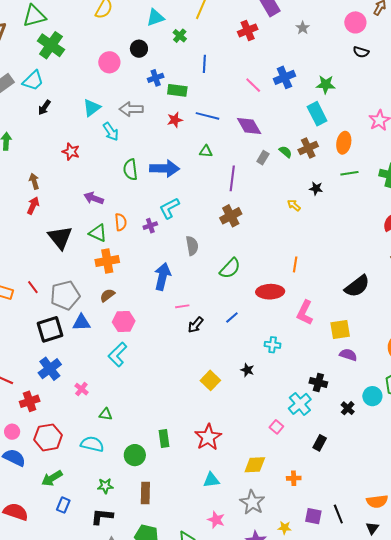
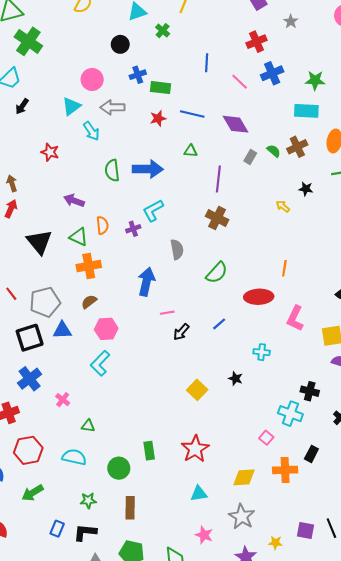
red cross: (248, 30) -> (256, 42), moved
pink circle: (109, 62) -> (92, 79), moved
blue line: (204, 64) -> (207, 63), moved
cyan rectangle: (317, 114) -> (306, 111), turned -60
brown cross: (231, 216) -> (217, 218), turned -35
cyan cross: (300, 404) -> (290, 414), turned -30
orange cross: (294, 478) -> (285, 470), moved, size x1.6
blue rectangle: (63, 505) -> (57, 529), moved

